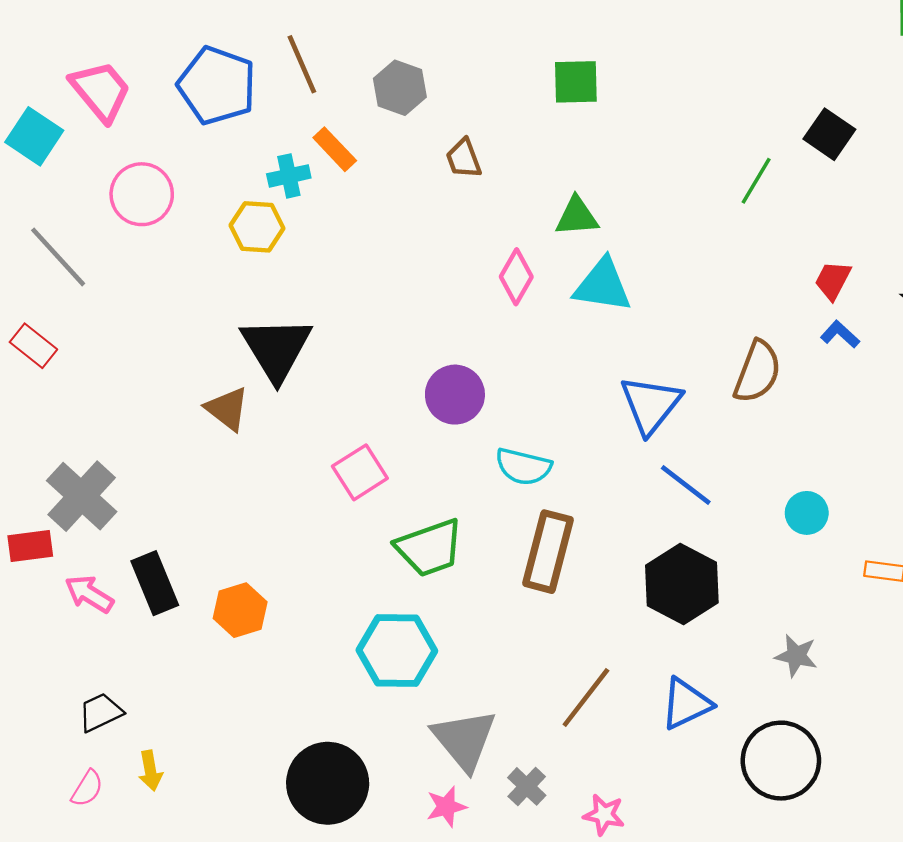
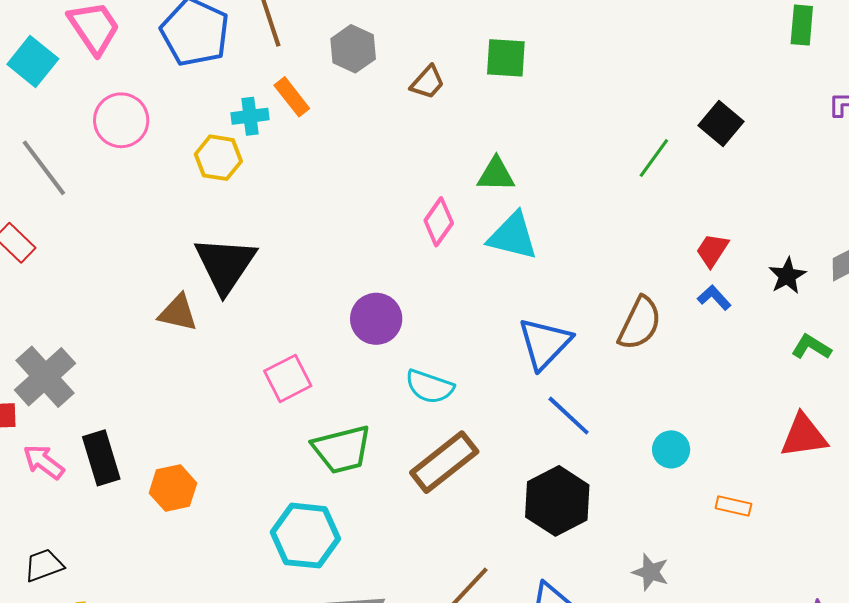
brown trapezoid: (464, 159) -> (428, 82), moved, turned -123
brown triangle: (227, 409) -> (178, 313), turned -30
brown rectangle: (548, 552) -> (444, 462), turned 32

